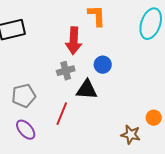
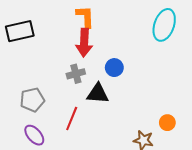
orange L-shape: (97, 16) -> (85, 17), moved

